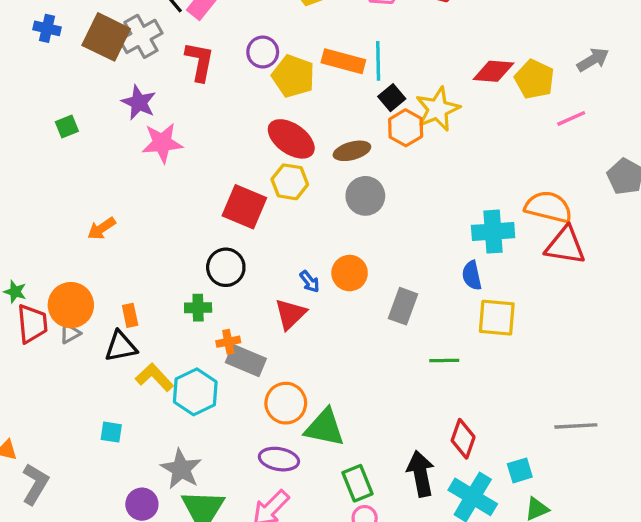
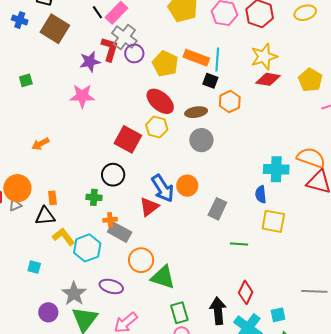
gray cross: (141, 36) -> (124, 37), moved, turned -30
purple circle: (263, 52) -> (134, 53), moved
red diamond: (493, 71) -> (268, 79), moved
black square: (392, 98) -> (210, 81), moved, turned -35
purple star: (139, 102) -> (90, 62), moved, turned 30
yellow star: (438, 109) -> (264, 57), moved
blue arrow: (310, 282) -> (163, 188), size x2.0
purple ellipse: (279, 459) -> (111, 286), moved

